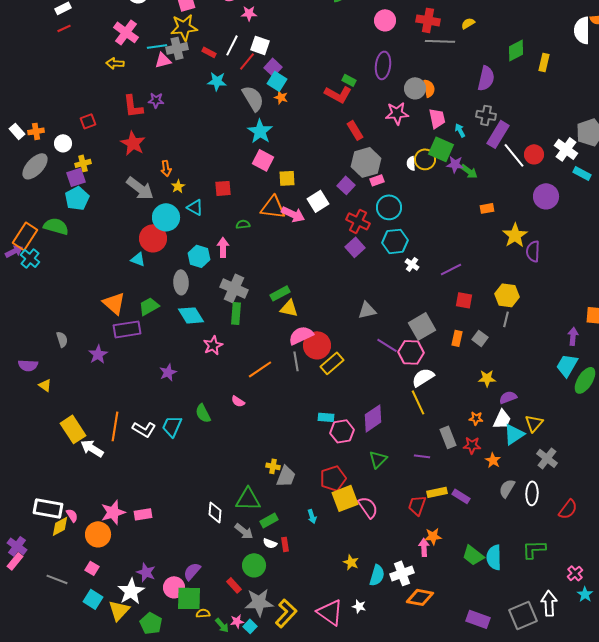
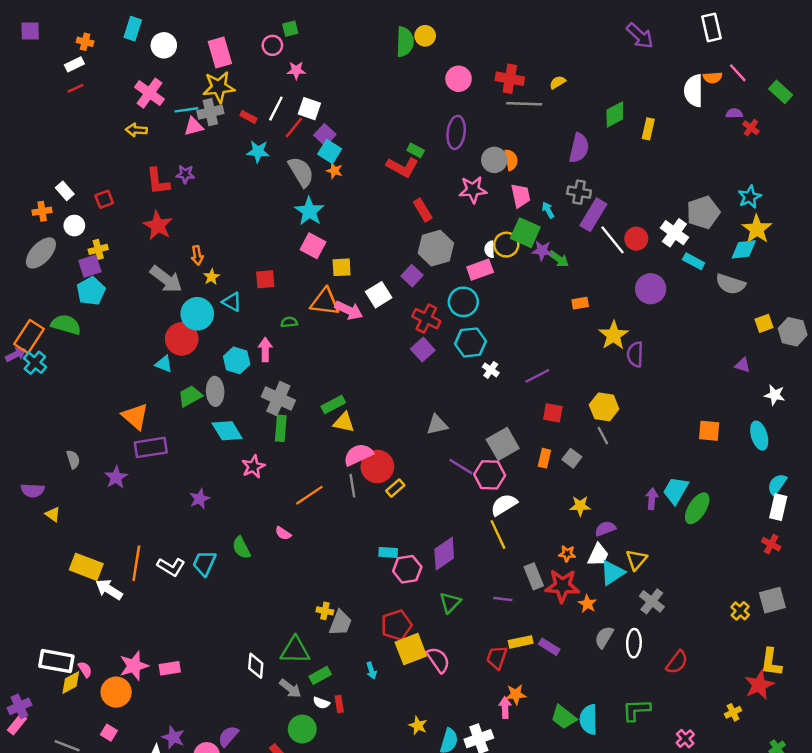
white rectangle: (17, 131) -> (65, 191), moved
pink rectangle: (377, 180) -> (480, 270), moved, size x1.5
green trapezoid: (149, 306) -> (190, 396), moved
gray line: (506, 319) -> (603, 436), turned -42
purple arrow: (573, 336) -> (652, 499), moved
yellow rectangle: (332, 363) -> (395, 488), size x0.7
yellow rectangle: (73, 429) -> (86, 567), turned -36
red star: (472, 445) -> (562, 586), size x1.6
purple cross: (17, 546) -> (19, 706), turned 30

